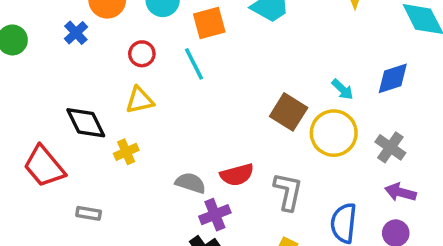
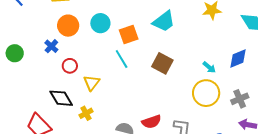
red circle: (142, 54) -> (70, 66), moved
yellow triangle: (140, 100) -> (92, 83), turned -36
brown square: (289, 112) -> (162, 63), moved
gray cross: (390, 147) -> (240, 99), turned 36

